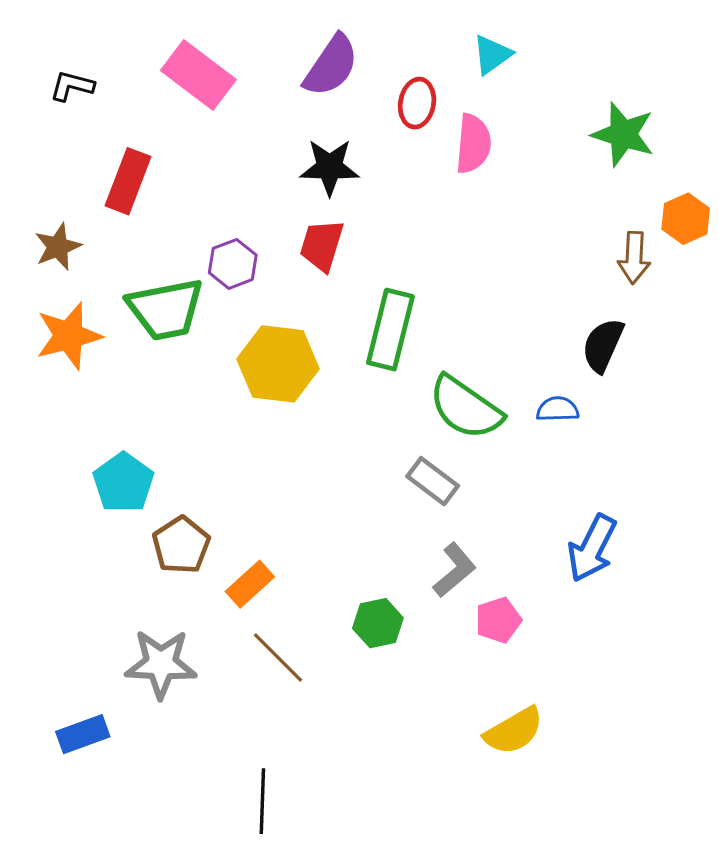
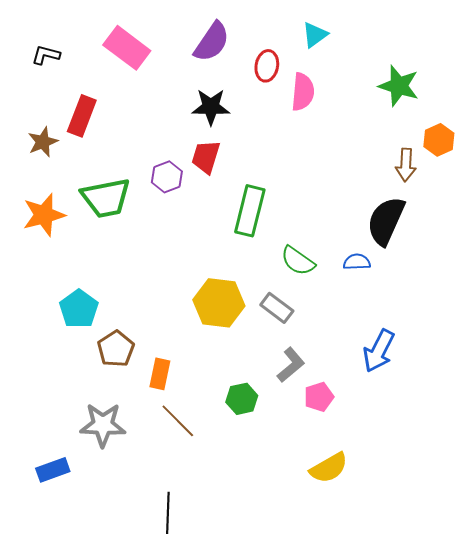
brown star: (58, 247) -> (43, 142), moved
purple hexagon: (233, 264) -> (167, 177), moved
black semicircle: (603, 345) -> (386, 221), size x1.4
yellow hexagon: (278, 364) -> (219, 303), moved
green semicircle: (465, 408) -> (298, 261), size x0.7
orange rectangle: (250, 584) -> (160, 374), turned -36

